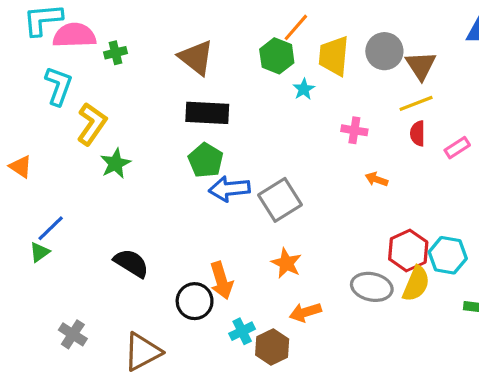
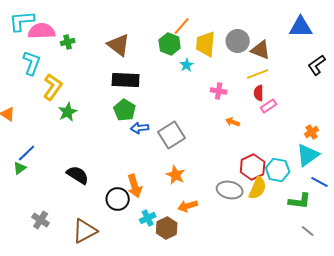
brown triangle: (421, 65) -> (261, 50), turned -35
pink rectangle: (457, 148) -> (269, 106), moved
blue arrow: (229, 189) -> (140, 128), size x0.7

